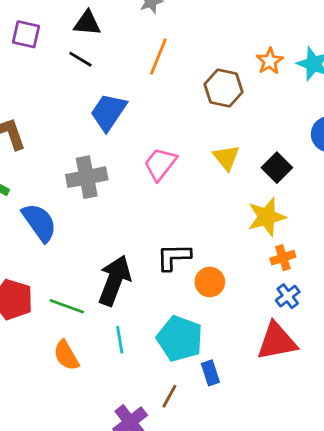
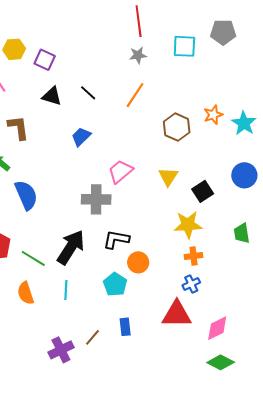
black triangle: (87, 23) -> (52, 96), moved
black line: (80, 59) -> (88, 93), moved
blue trapezoid: (108, 112) -> (81, 137), moved, size x0.7
gray cross: (87, 177) -> (96, 199), moved
cyan pentagon: (180, 339) -> (115, 284), moved, size x0.7

